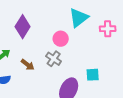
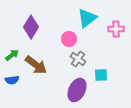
gray cross: (54, 59) -> (78, 59), moved
brown arrow: (28, 65) -> (36, 65), size x1.6

